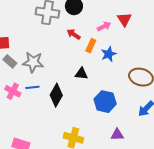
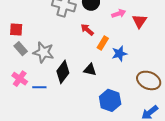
pink arrow: (104, 26) -> (119, 14), moved
blue line: (32, 87) -> (39, 87), moved
black diamond: (56, 95) -> (63, 72), moved

